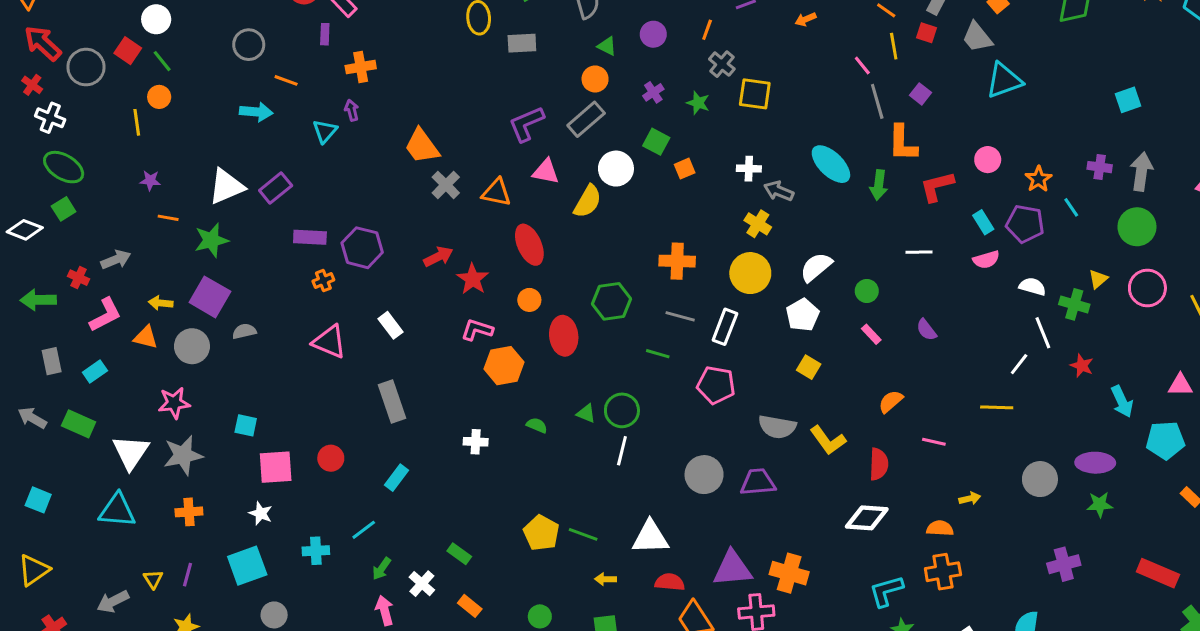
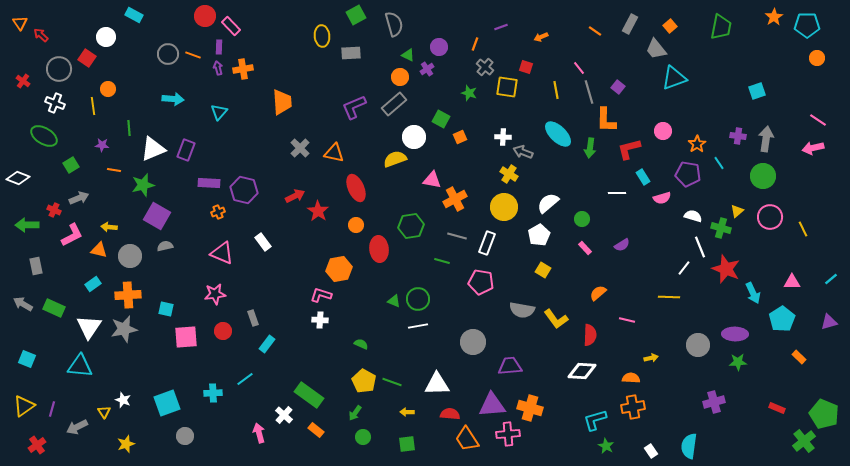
red square: (926, 33) -> (526, 67), moved
red arrow: (43, 43) -> (41, 35), moved, size x0.6
yellow line: (894, 46) -> (556, 90), moved
green line: (162, 61) -> (129, 128), moved, turned 35
orange line: (286, 80) -> (193, 55), moved
purple cross: (653, 92) -> (427, 69), moved
purple arrow: (352, 110) -> (218, 68), moved
white cross: (50, 118) -> (55, 103), moved
orange trapezoid: (422, 146) -> (282, 102), moved, turned -148
pink triangle: (546, 172) -> (432, 180), moved
purple rectangle: (276, 188) -> (186, 150), turned -30
yellow semicircle: (588, 201) -> (395, 159), turned -140
green square: (64, 209) -> (71, 165), moved
cyan rectangle: (983, 222) -> (643, 177), moved
orange cross: (677, 261) -> (455, 199), turned -30
purple square: (210, 297) -> (157, 216), moved
pink L-shape: (477, 330) -> (321, 295), moved
purple semicircle: (926, 330) -> (622, 245), turned -84
red star: (1082, 366) -> (726, 269), size x1.8
cyan rectangle: (95, 372) -> (93, 284), moved
gray rectangle: (392, 401) -> (253, 318), moved, size x0.6
pink star: (174, 403) -> (215, 294), moved
green semicircle: (537, 425) -> (361, 344), moved
cyan pentagon: (1165, 440) -> (782, 319), turned -30
white line: (622, 451) -> (418, 326), turned 66
purple trapezoid: (758, 482) -> (510, 366), moved
orange cross: (189, 512) -> (128, 295), moved, size x1.4
white star: (261, 513) -> (123, 400), moved
green rectangle: (459, 554) -> (309, 395), size x1.8
green arrow: (382, 569) -> (355, 413), moved
red rectangle: (1158, 573) -> (777, 408), size x0.6
purple line: (187, 575) -> (52, 409), moved

